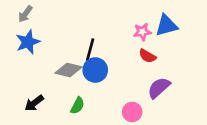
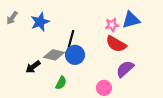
gray arrow: (25, 14) -> (12, 18), moved
blue star: (28, 42) -> (40, 22), moved
red semicircle: (147, 56) -> (116, 44), size x1.5
black arrow: (34, 103) -> (33, 67), moved

